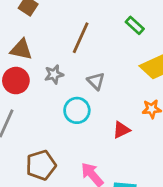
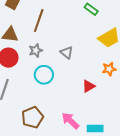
brown line: (81, 38) -> (39, 21), moved
cyan circle: (77, 110) -> (44, 75), moved

